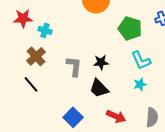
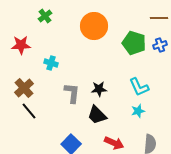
green pentagon: (130, 28) -> (134, 43), moved
cyan cross: (45, 30) -> (51, 63), moved
brown cross: (36, 56) -> (24, 88), moved

